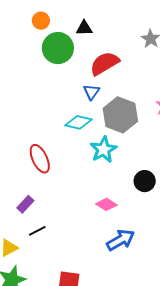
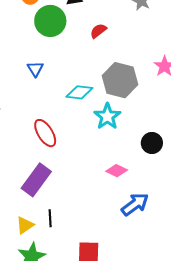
red semicircle: (104, 63) -> (98, 31), size x0.6
blue triangle: (91, 92) -> (35, 69), moved
purple rectangle: (25, 204) -> (36, 180), size x1.8
black line: (37, 231) -> (50, 218), moved, turned -60

